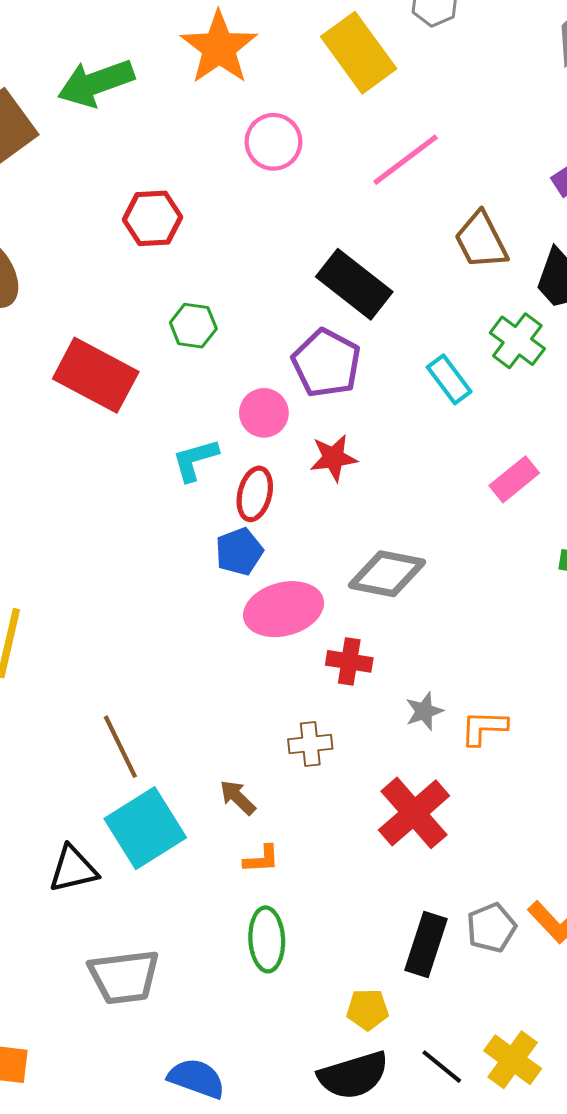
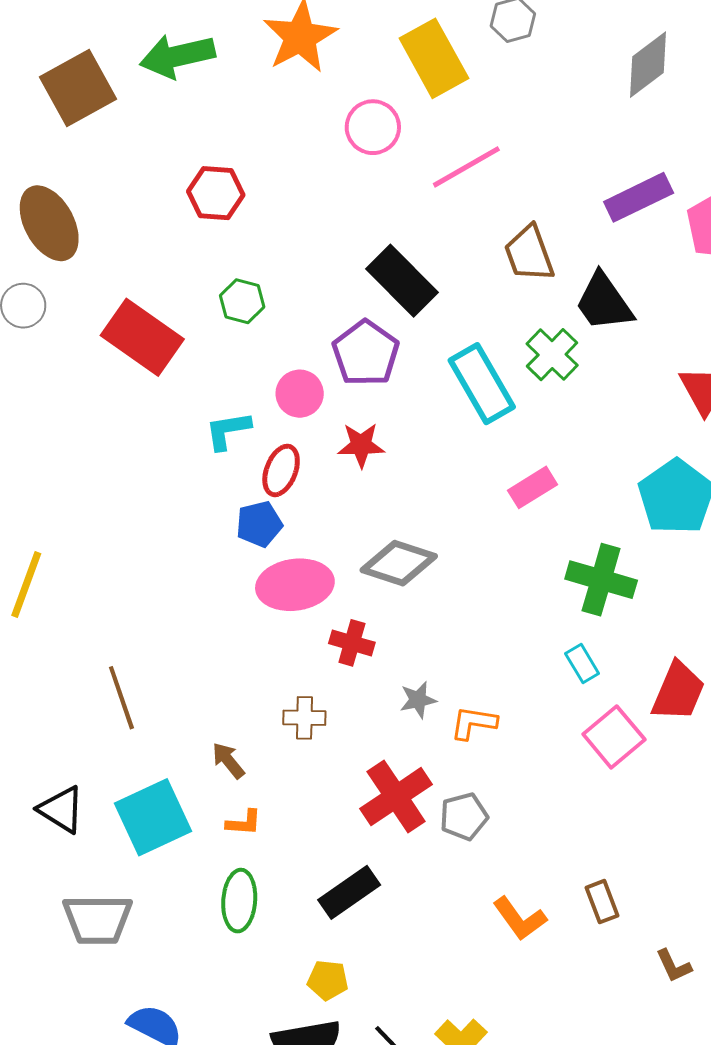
pink circle: (273, 142) -> (373, 127), moved
cyan rectangle: (449, 379) -> (482, 384), size x1.6
cyan square: (145, 828) -> (153, 817), moved
black triangle: (73, 869) -> (61, 810), turned 38
gray pentagon: (491, 928) -> (464, 816), moved
black rectangle: (426, 944) -> (349, 892), moved, turned 30

